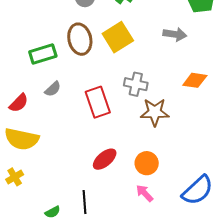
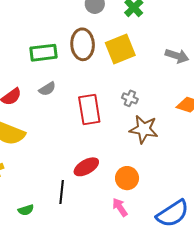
gray cross: (136, 84) -> (130, 98), size x0.7
black line: (85, 202) -> (62, 192), moved

